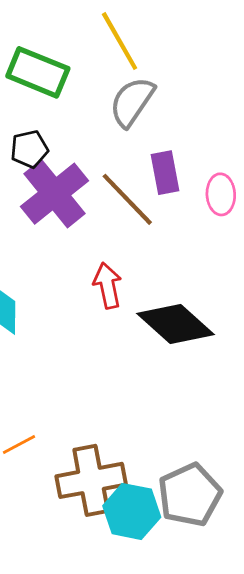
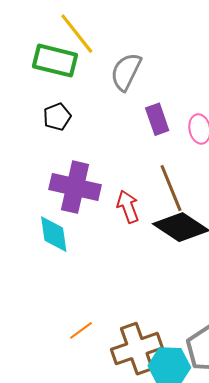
yellow line: (120, 41) -> (77, 34), moved
purple cross: (55, 194) -> (75, 187), moved, turned -30
brown line: (127, 199) -> (171, 188), moved, turned 30

